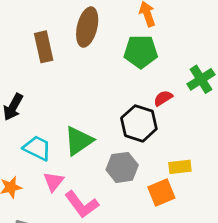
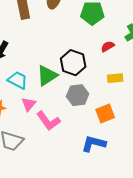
black hexagon: (139, 123) -> (73, 63), moved
yellow rectangle: (180, 167) -> (115, 78), moved

